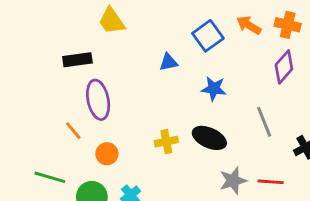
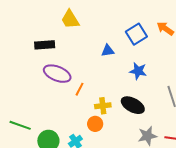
purple ellipse: (98, 100) -> (57, 74), turned -60
orange line: (73, 131) -> (79, 89), moved, turned 64
orange circle: (107, 154) -> (95, 124), moved

